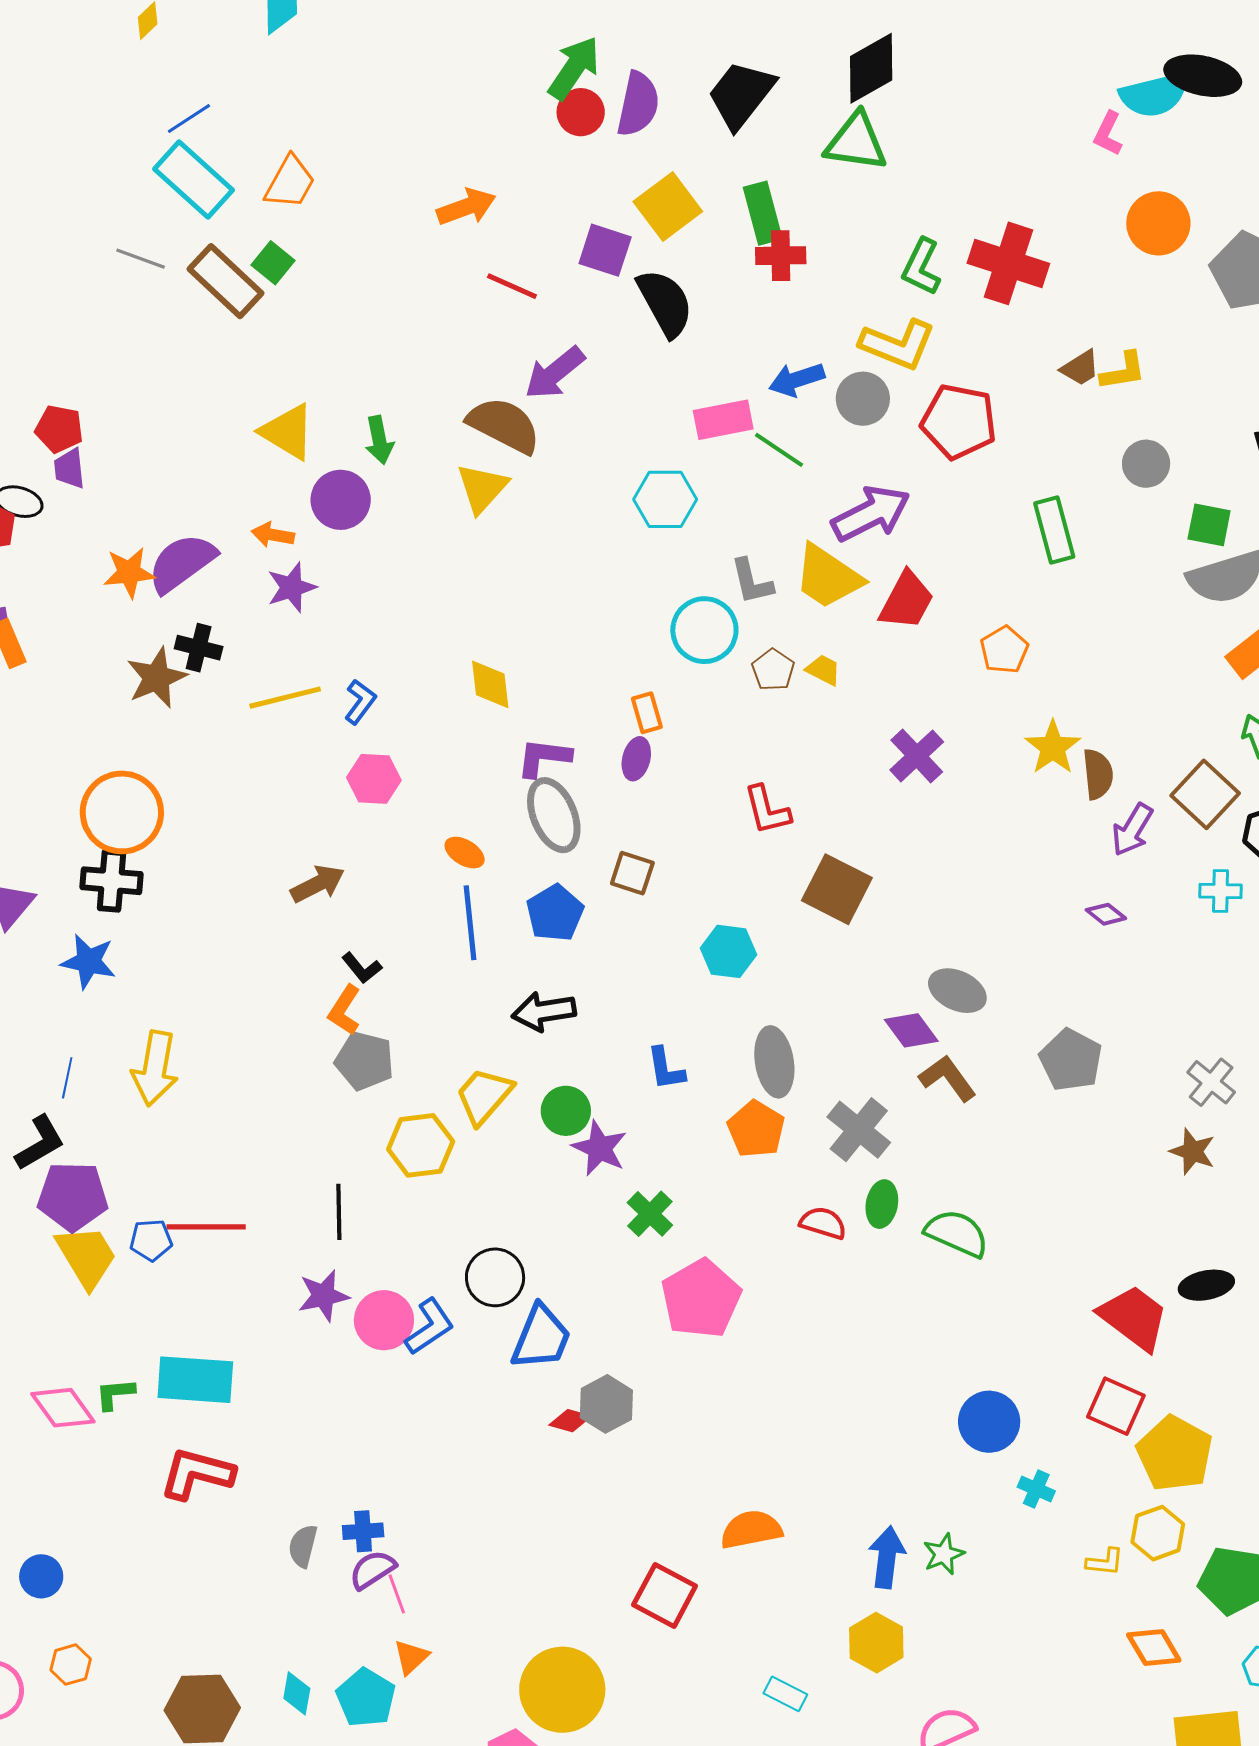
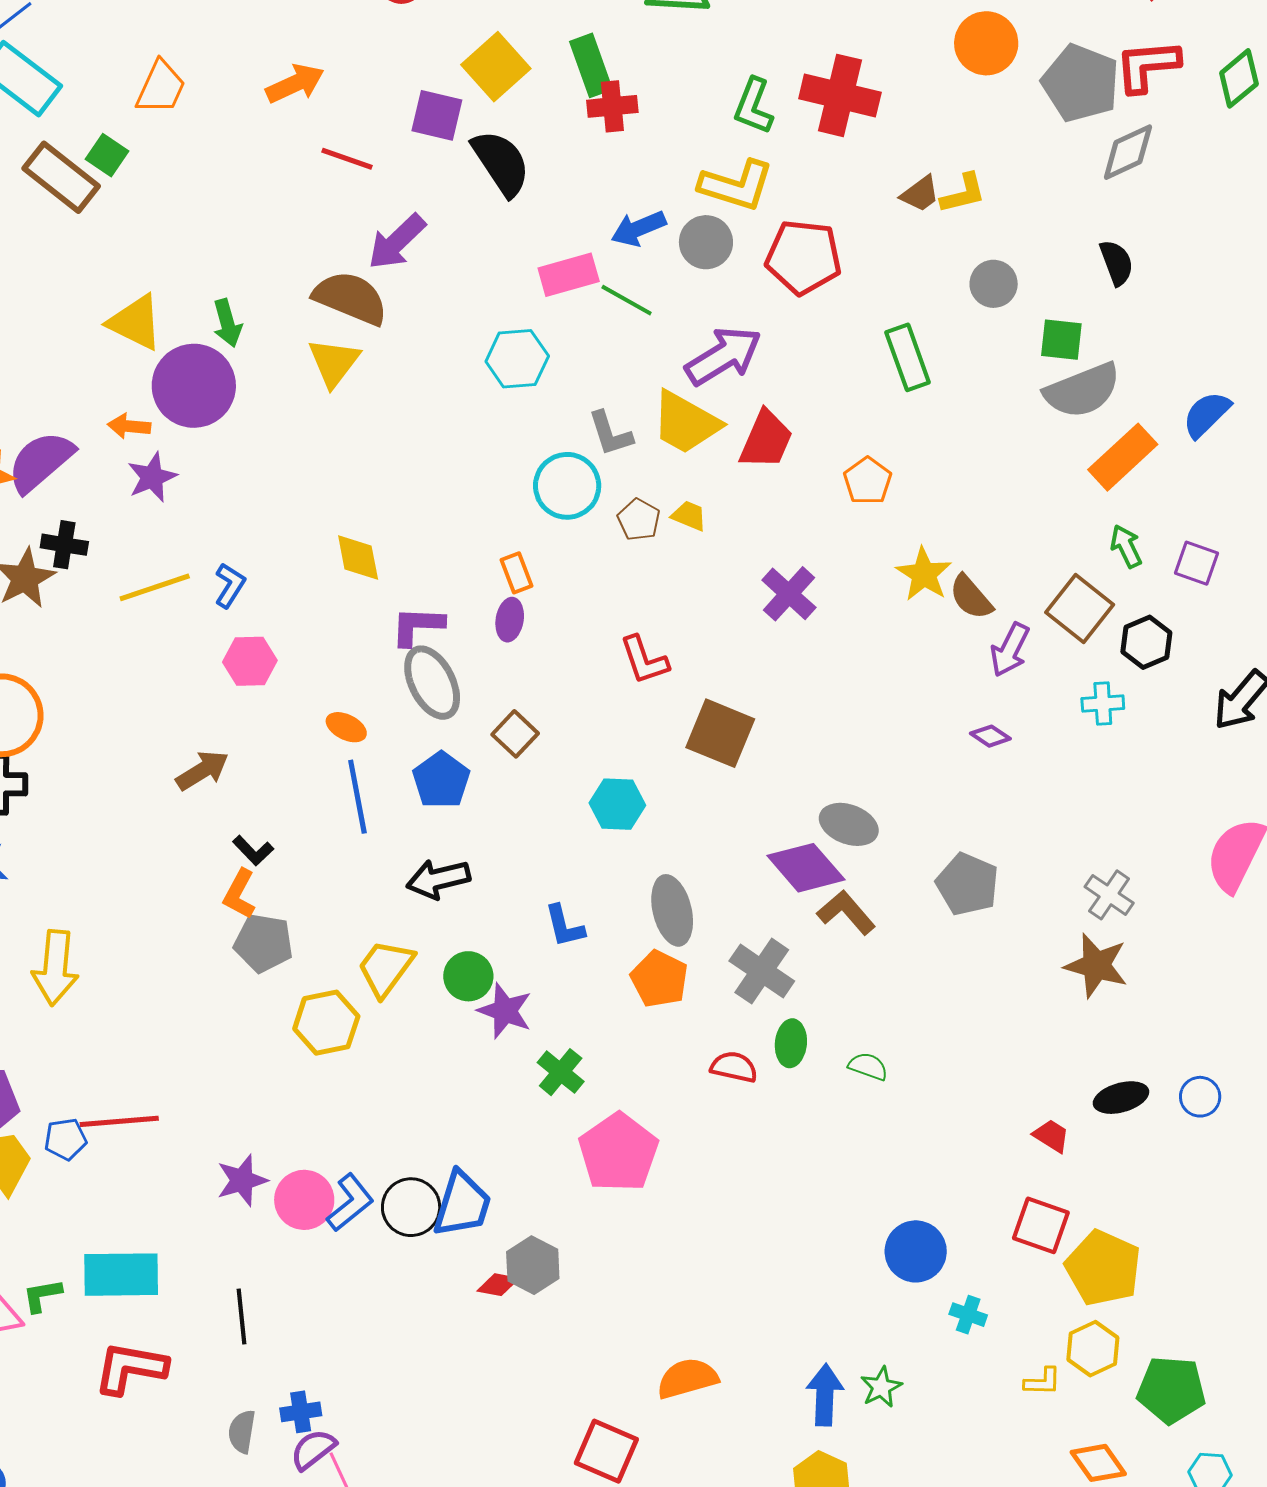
orange trapezoid: (290, 182) -> (161, 87), moved
purple circle: (341, 500) -> (194, 386), size x1.4
brown semicircle: (1098, 774) -> (971, 597), turned 150
brown square: (632, 873) -> (515, 734), turned 30
purple diamond: (911, 1030) -> (806, 868), size x1.4
brown star: (1193, 1151) -> (1096, 965), size x1.4
black line: (339, 1212) -> (242, 1316), moved
green semicircle: (957, 1233) -> (868, 1066), size x0.6
black circle: (495, 1277) -> (411, 1207), moved
red trapezoid: (1134, 1318) -> (1051, 1136), size x0.5

